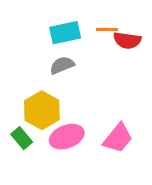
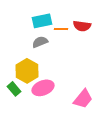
orange line: (107, 29) -> (61, 29), moved
pink trapezoid: (118, 138) -> (83, 99), moved

